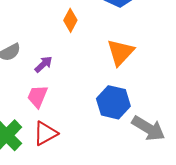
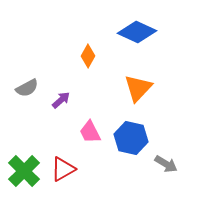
pink trapezoid: (37, 96) -> (90, 132), moved, turned -50
gray arrow: (148, 128) -> (166, 164), size x0.7

